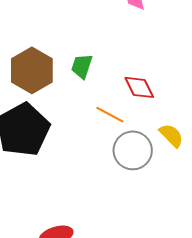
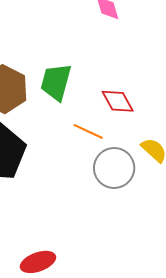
green trapezoid: (82, 66) -> (56, 82), size x1.4

